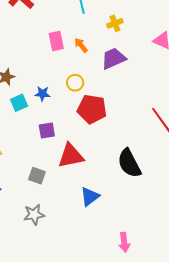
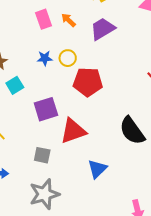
blue star: (42, 94) -> (45, 58), moved
purple square: (47, 131) -> (46, 109), size x1.4
gray star: (34, 215) -> (44, 194), size x1.4

